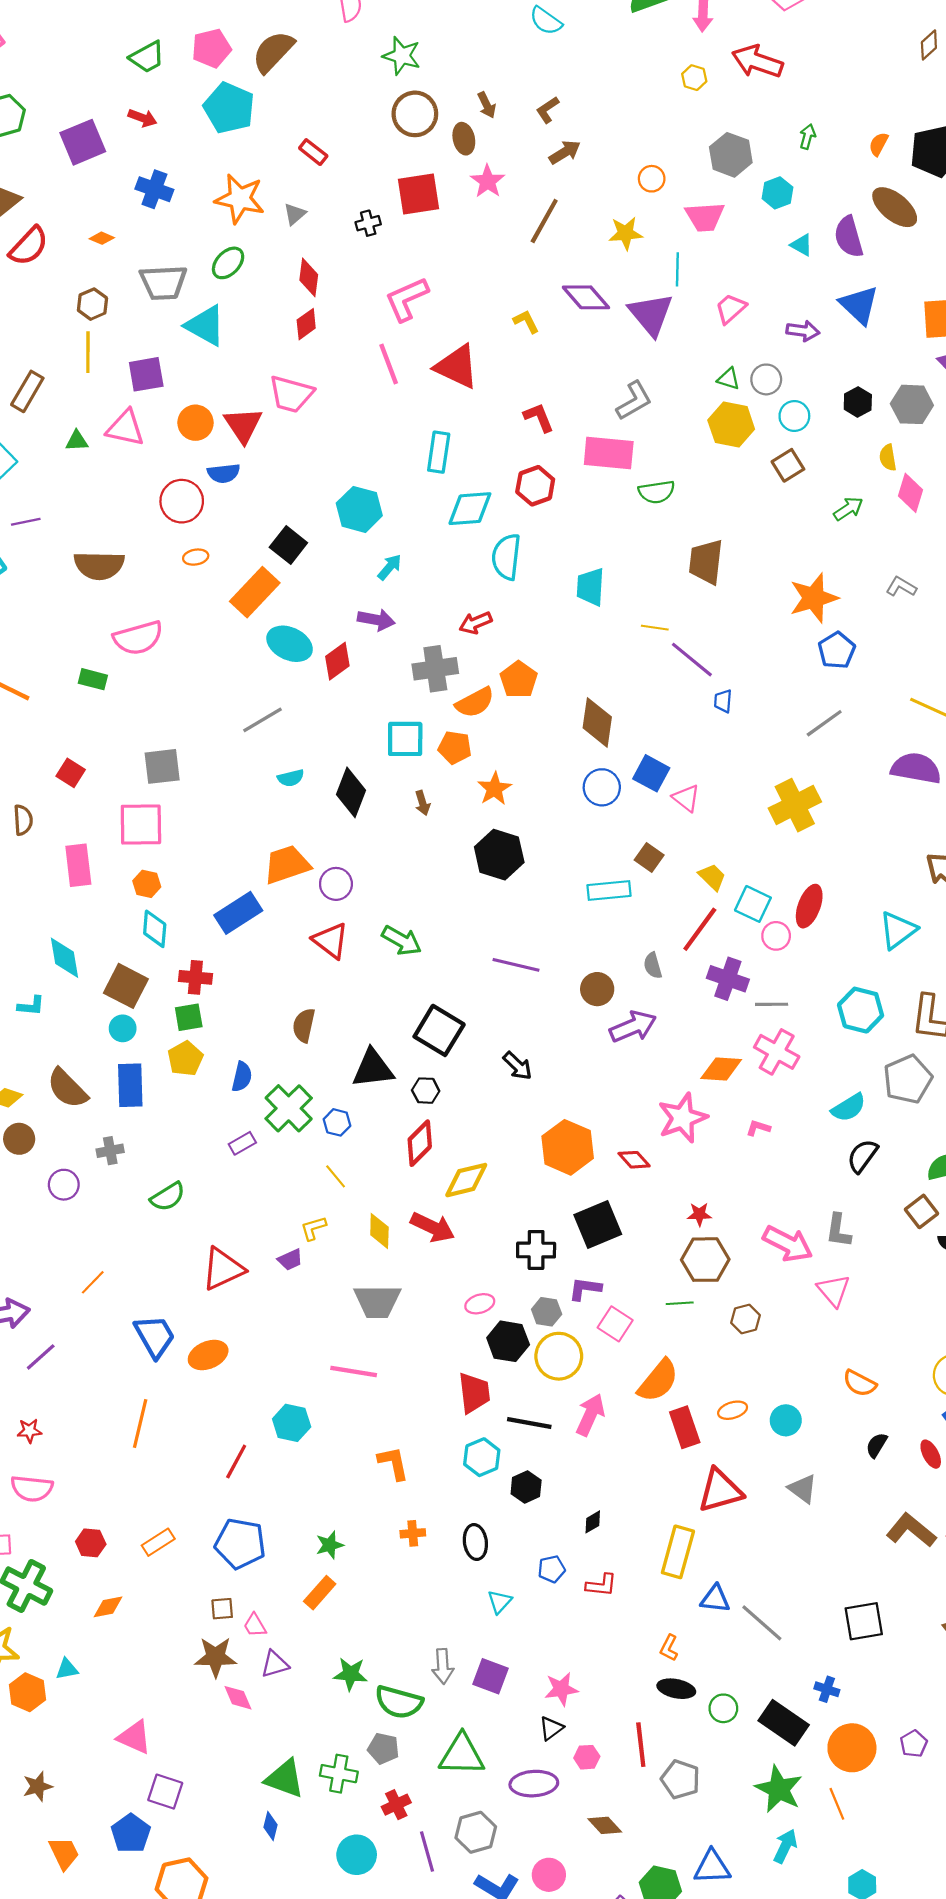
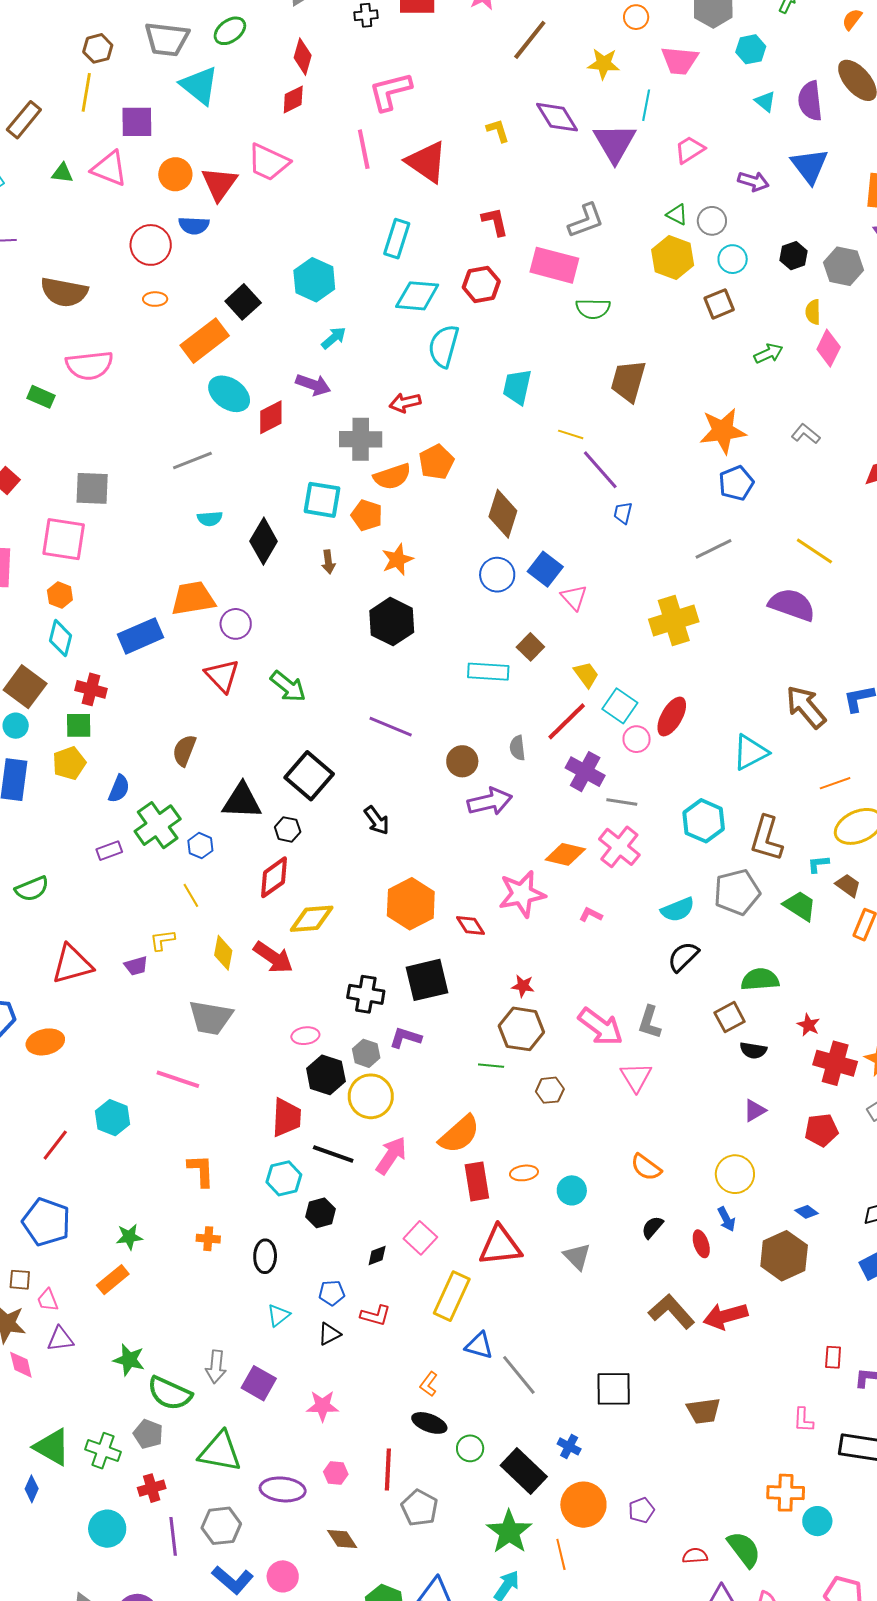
pink square: (615, 1324) -> (420, 1238), moved
black triangle: (551, 1728) -> (329, 1334), moved

